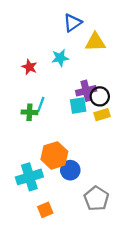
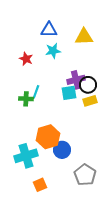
blue triangle: (73, 23) -> (49, 30), moved, turned 36

